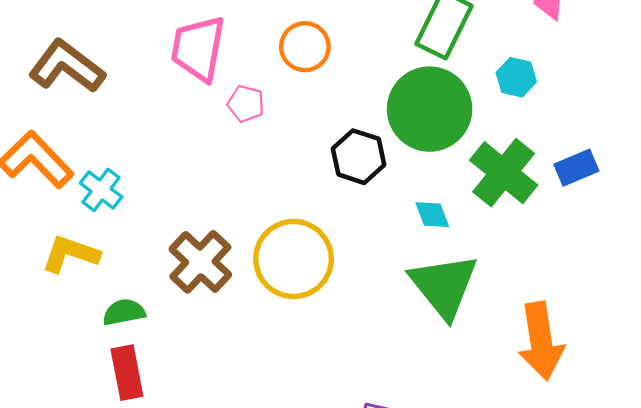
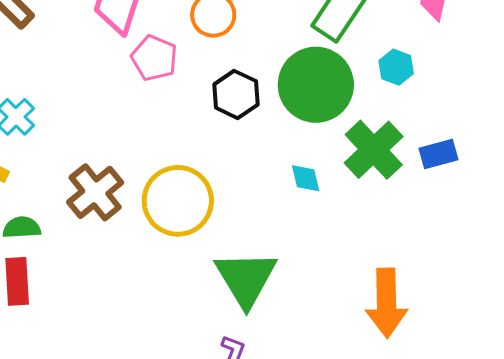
pink pentagon: (246, 104) -> (154, 58), size x1.4
black hexagon: (359, 157) -> (236, 94), moved
green triangle: (444, 286) -> (246, 279), moved

